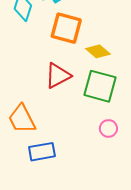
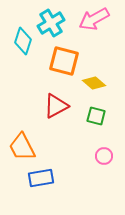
green square: (100, 86) -> (96, 116), size x0.6

